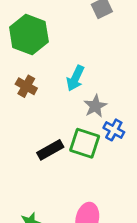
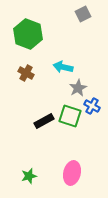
cyan arrow: (75, 78) -> (63, 67), turned 78

